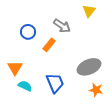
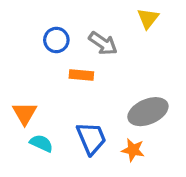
blue circle: (28, 32) -> (56, 40), moved
orange rectangle: (49, 45) -> (81, 75), turned 56
orange star: (96, 90) -> (133, 150), moved

